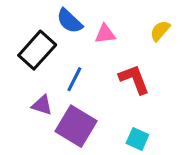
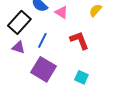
pink triangle: (105, 34) -> (61, 12), turned 40
purple triangle: (42, 105) -> (18, 47), moved

